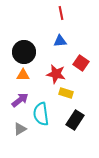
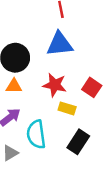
blue triangle: (60, 41) -> (60, 44), size x1.6
red square: (81, 63) -> (92, 87), moved

